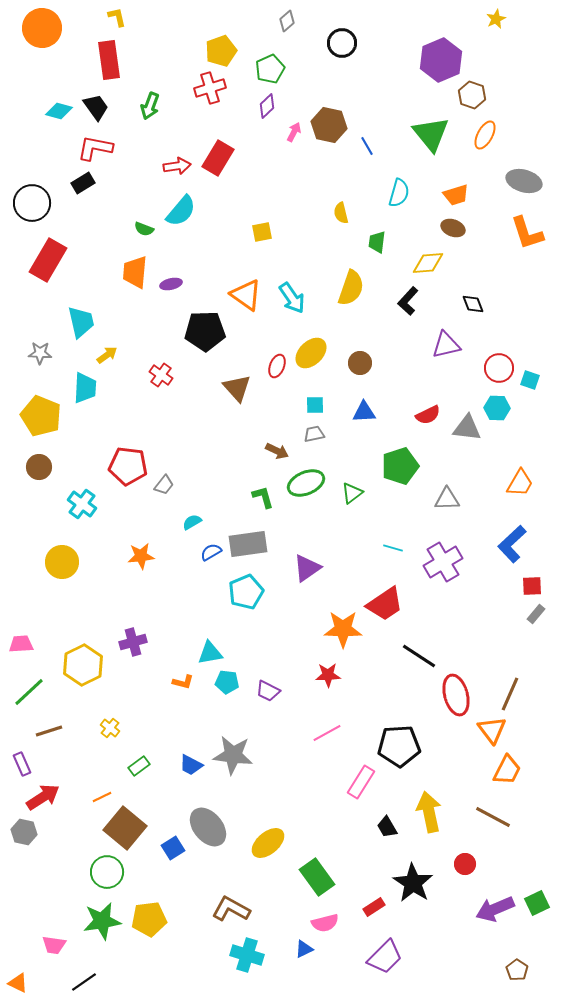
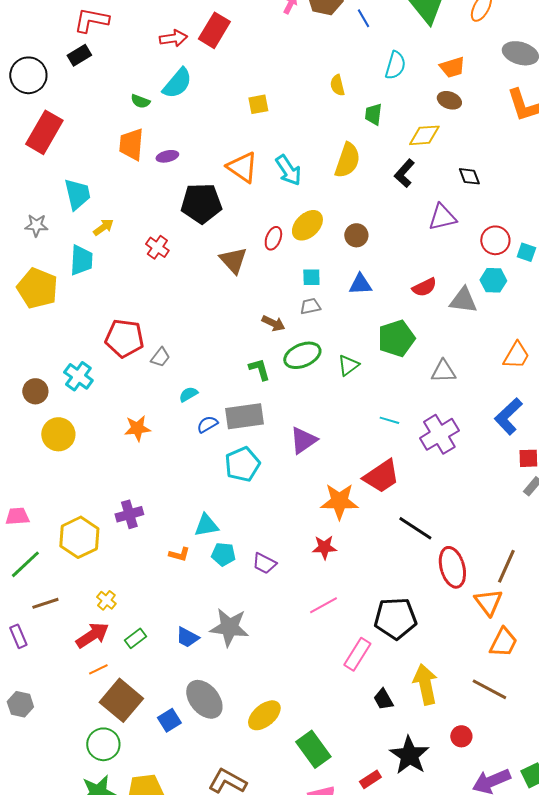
brown circle: (39, 467) -> (35, 391), moved
red arrow: (43, 797) -> (92, 635), moved

